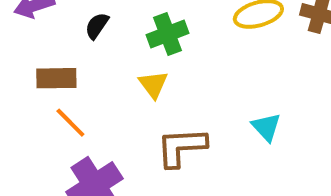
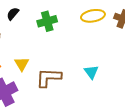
yellow triangle: (153, 84) -> (22, 64), moved

